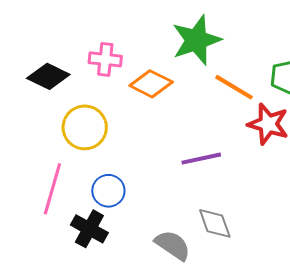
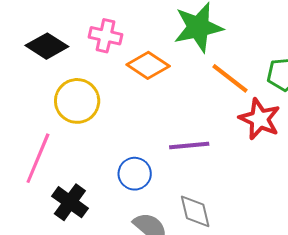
blue circle: (108, 191) -> (135, 174), moved

